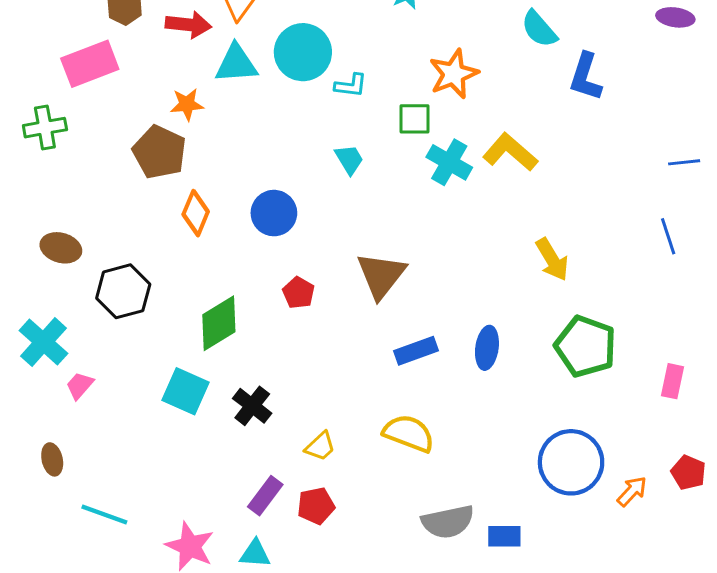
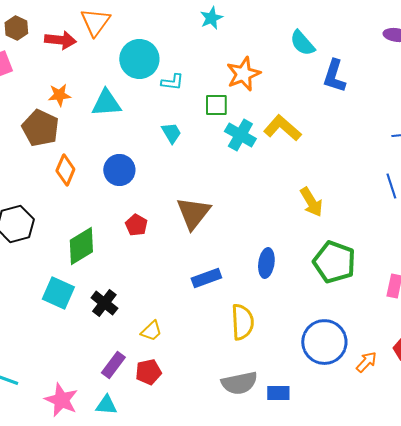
cyan triangle: (236, 64) -> (106, 103), moved
blue rectangle: (416, 351) -> (206, 278), moved
yellow semicircle: (409, 433) -> (242, 322), moved, turned 66

